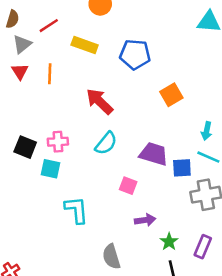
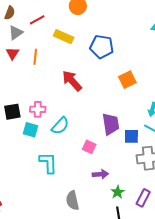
cyan semicircle: (106, 143) -> (60, 126), moved
black square: (25, 147) -> (12, 112), turned -36
purple trapezoid: (154, 154) -> (111, 124), turned 60

